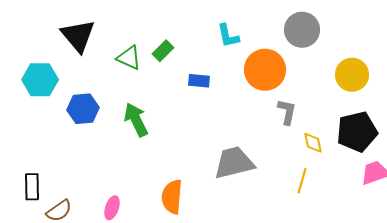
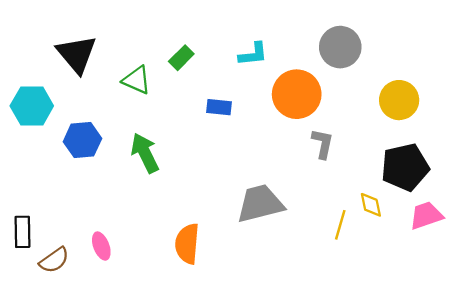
cyan L-shape: (228, 36) -> (253, 54), turned -84
green rectangle: (163, 51) -> (181, 58), moved
yellow diamond: (313, 143) -> (371, 205), moved
pink ellipse: (112, 208) -> (101, 246), moved, turned -40

